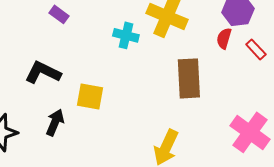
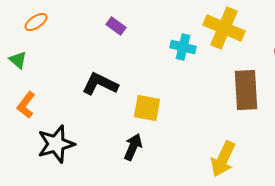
black arrow: (55, 122) -> (133, 147), moved

